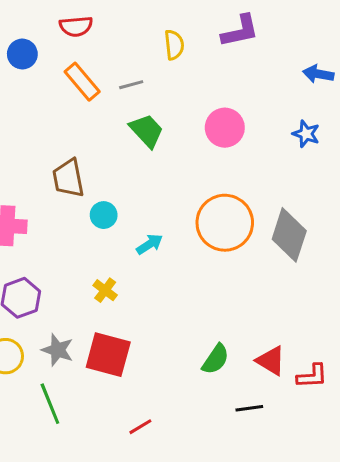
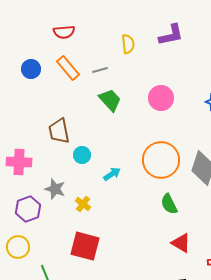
blue circle: (22, 54) -> (31, 69), moved
gray star: (58, 350) -> (55, 189), moved
green semicircle: (216, 359) -> (169, 204), moved, turned 120
red triangle: (271, 361) -> (181, 243), moved

